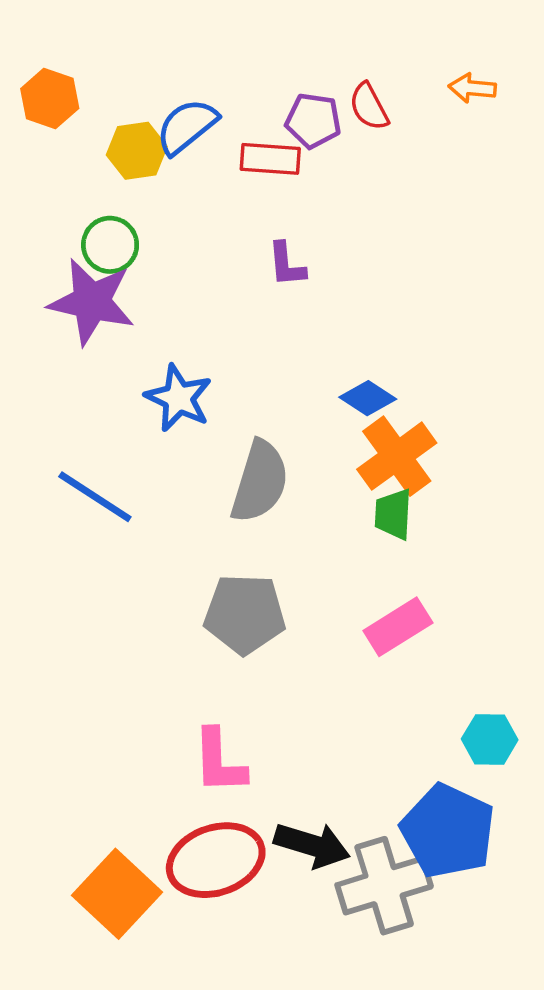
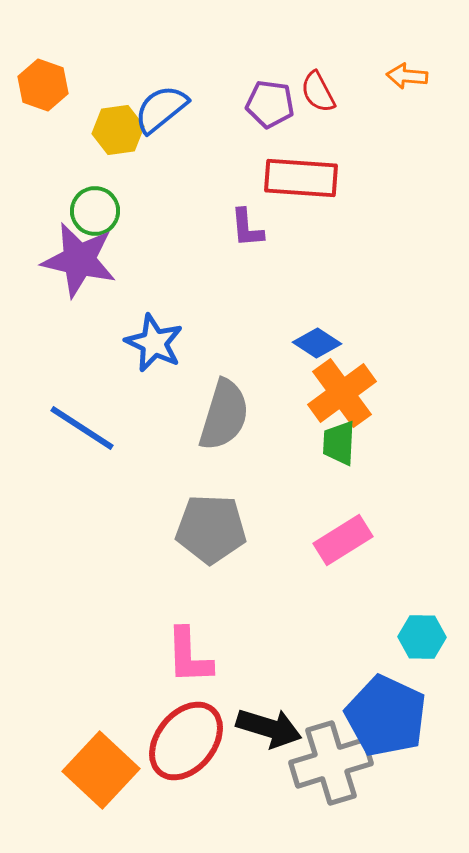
red rectangle: (270, 159) -> (301, 178), moved, size x1.4
red ellipse: (216, 860) -> (186, 741), turned -32

